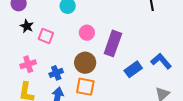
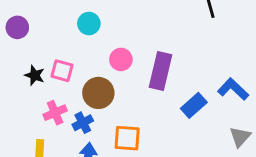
black star: (27, 26) -> (35, 75), moved
brown circle: (85, 63) -> (98, 93), moved
pink cross: (28, 64) -> (55, 113), moved

